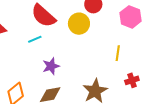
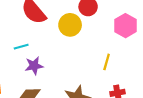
cyan line: (35, 39) -> (21, 47), moved

